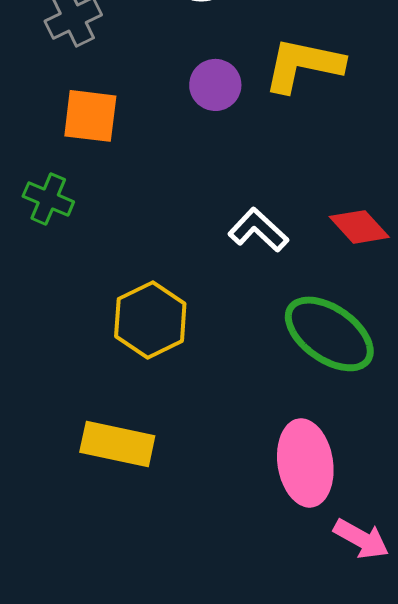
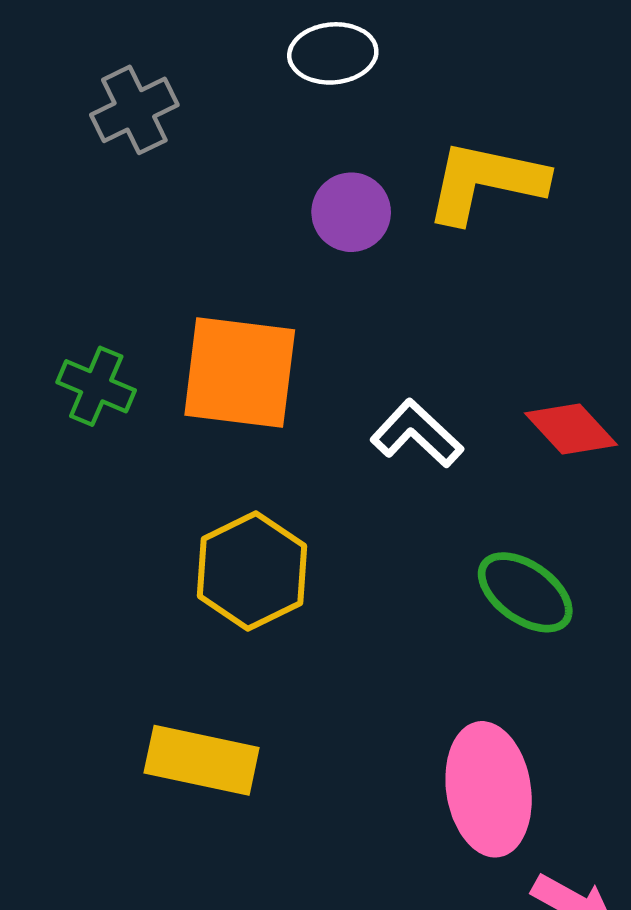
orange square: (90, 116) -> (240, 373), moved, size x1.4
green ellipse: (329, 334) -> (525, 592), size x0.7

